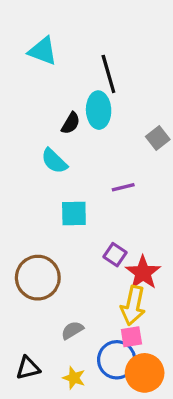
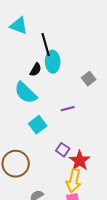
black line: (108, 74) -> (46, 45), moved
cyan semicircle: (54, 161) -> (26, 93), size x1.4
cyan square: (74, 214) -> (38, 125), turned -36

